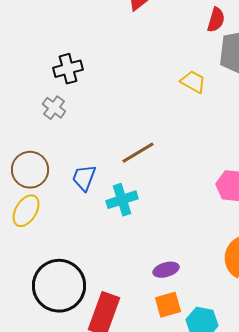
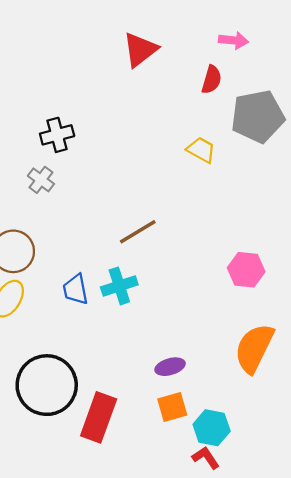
red semicircle: (216, 20) -> (212, 80), moved
blue trapezoid: (84, 178) -> (76, 289), moved, turned -32

